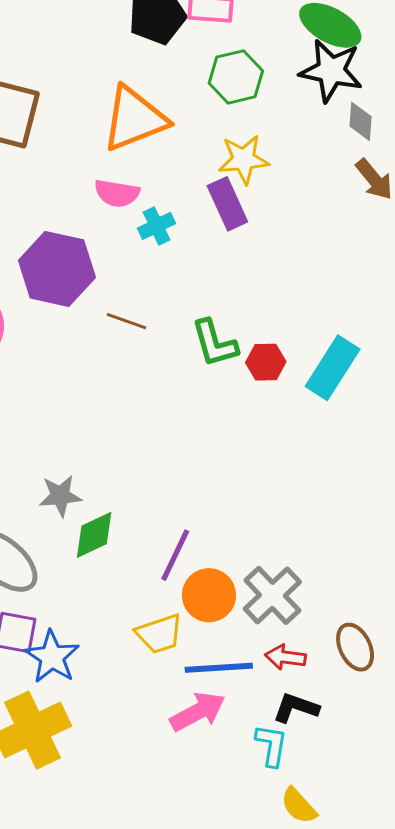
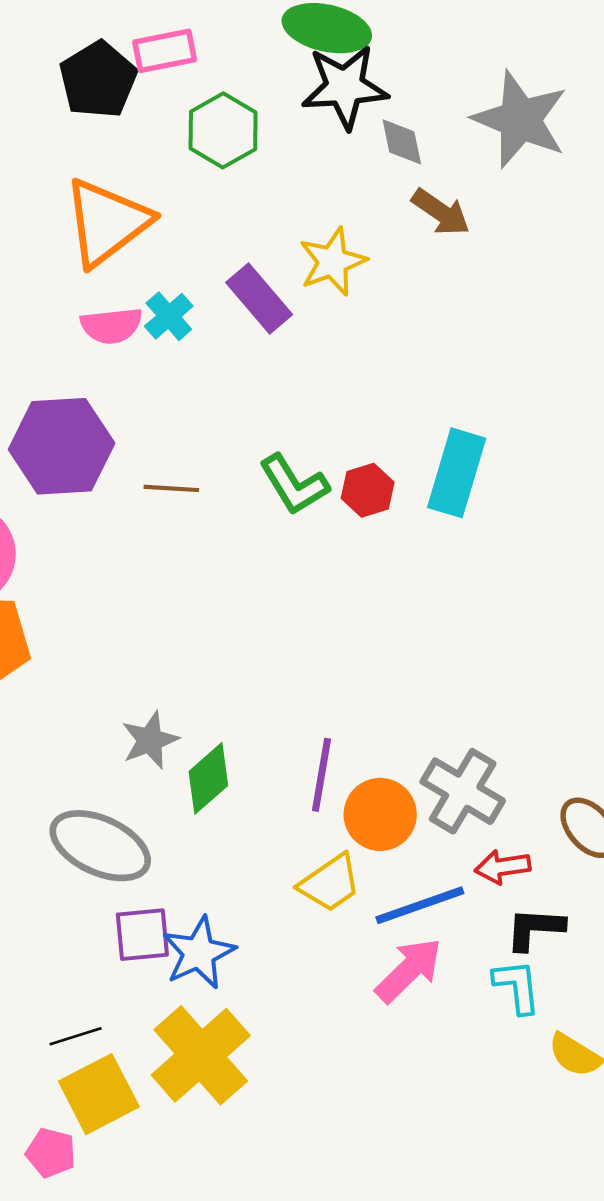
yellow star: (244, 159) -> (333, 262), moved
cyan cross: (156, 226) -> (169, 316), moved
blue star: (52, 657) -> (199, 953), turned 30

